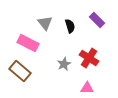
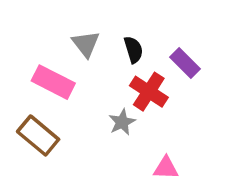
purple rectangle: (97, 20) -> (185, 63), moved
red cross: (89, 58) -> (149, 92), moved

